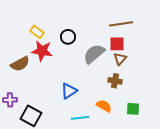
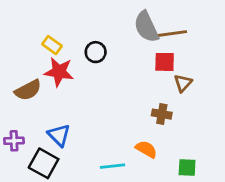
gray semicircle: (94, 54) -> (146, 27), moved, turned -75
brown triangle: (120, 59) -> (183, 83), moved
blue triangle: (69, 91) -> (59, 135), moved, turned -42
green square: (133, 109) -> (187, 168), moved

